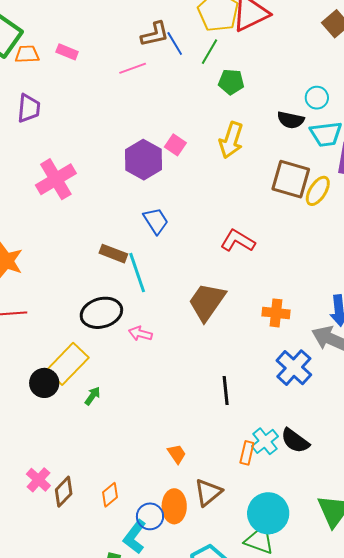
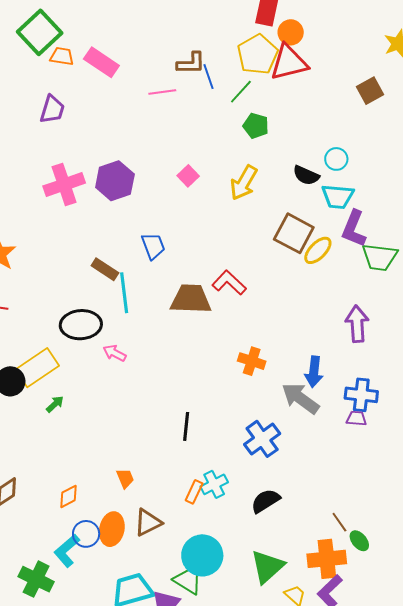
pink rectangle: (67, 52) -> (101, 62), size x1.6
purple hexagon: (144, 160) -> (115, 181), moved
brown trapezoid: (207, 302) -> (191, 299), moved, turned 45
blue cross: (294, 368) -> (262, 439), moved
black semicircle: (295, 441) -> (266, 501), moved, turned 100
orange diamond: (110, 495) -> (69, 496), moved

